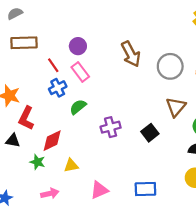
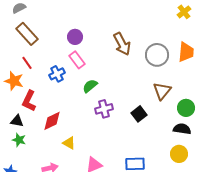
brown rectangle: (24, 43) -> (27, 34), turned 50
red line: (53, 65) -> (27, 63), moved
green semicircle: (78, 107) -> (90, 86), moved
green star: (37, 162) -> (19, 140), moved
yellow triangle: (71, 165) -> (69, 143), turned 40

